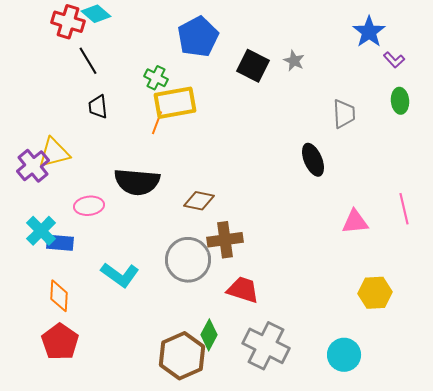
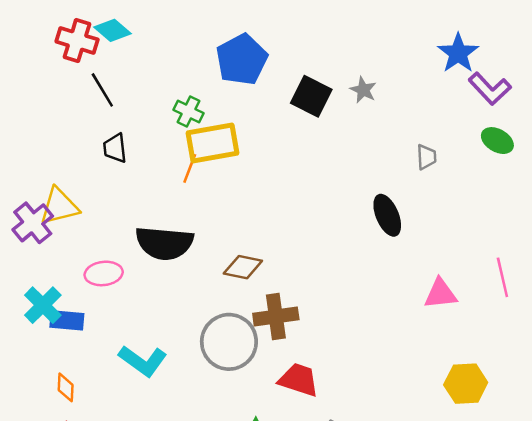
purple L-shape: (394, 60) -> (490, 89), size x1.6
green ellipse: (400, 101) -> (497, 141), turned -55
gray trapezoid: (344, 114) -> (426, 157), size x0.7
orange diamond: (59, 296) -> (66, 387), size x0.7

